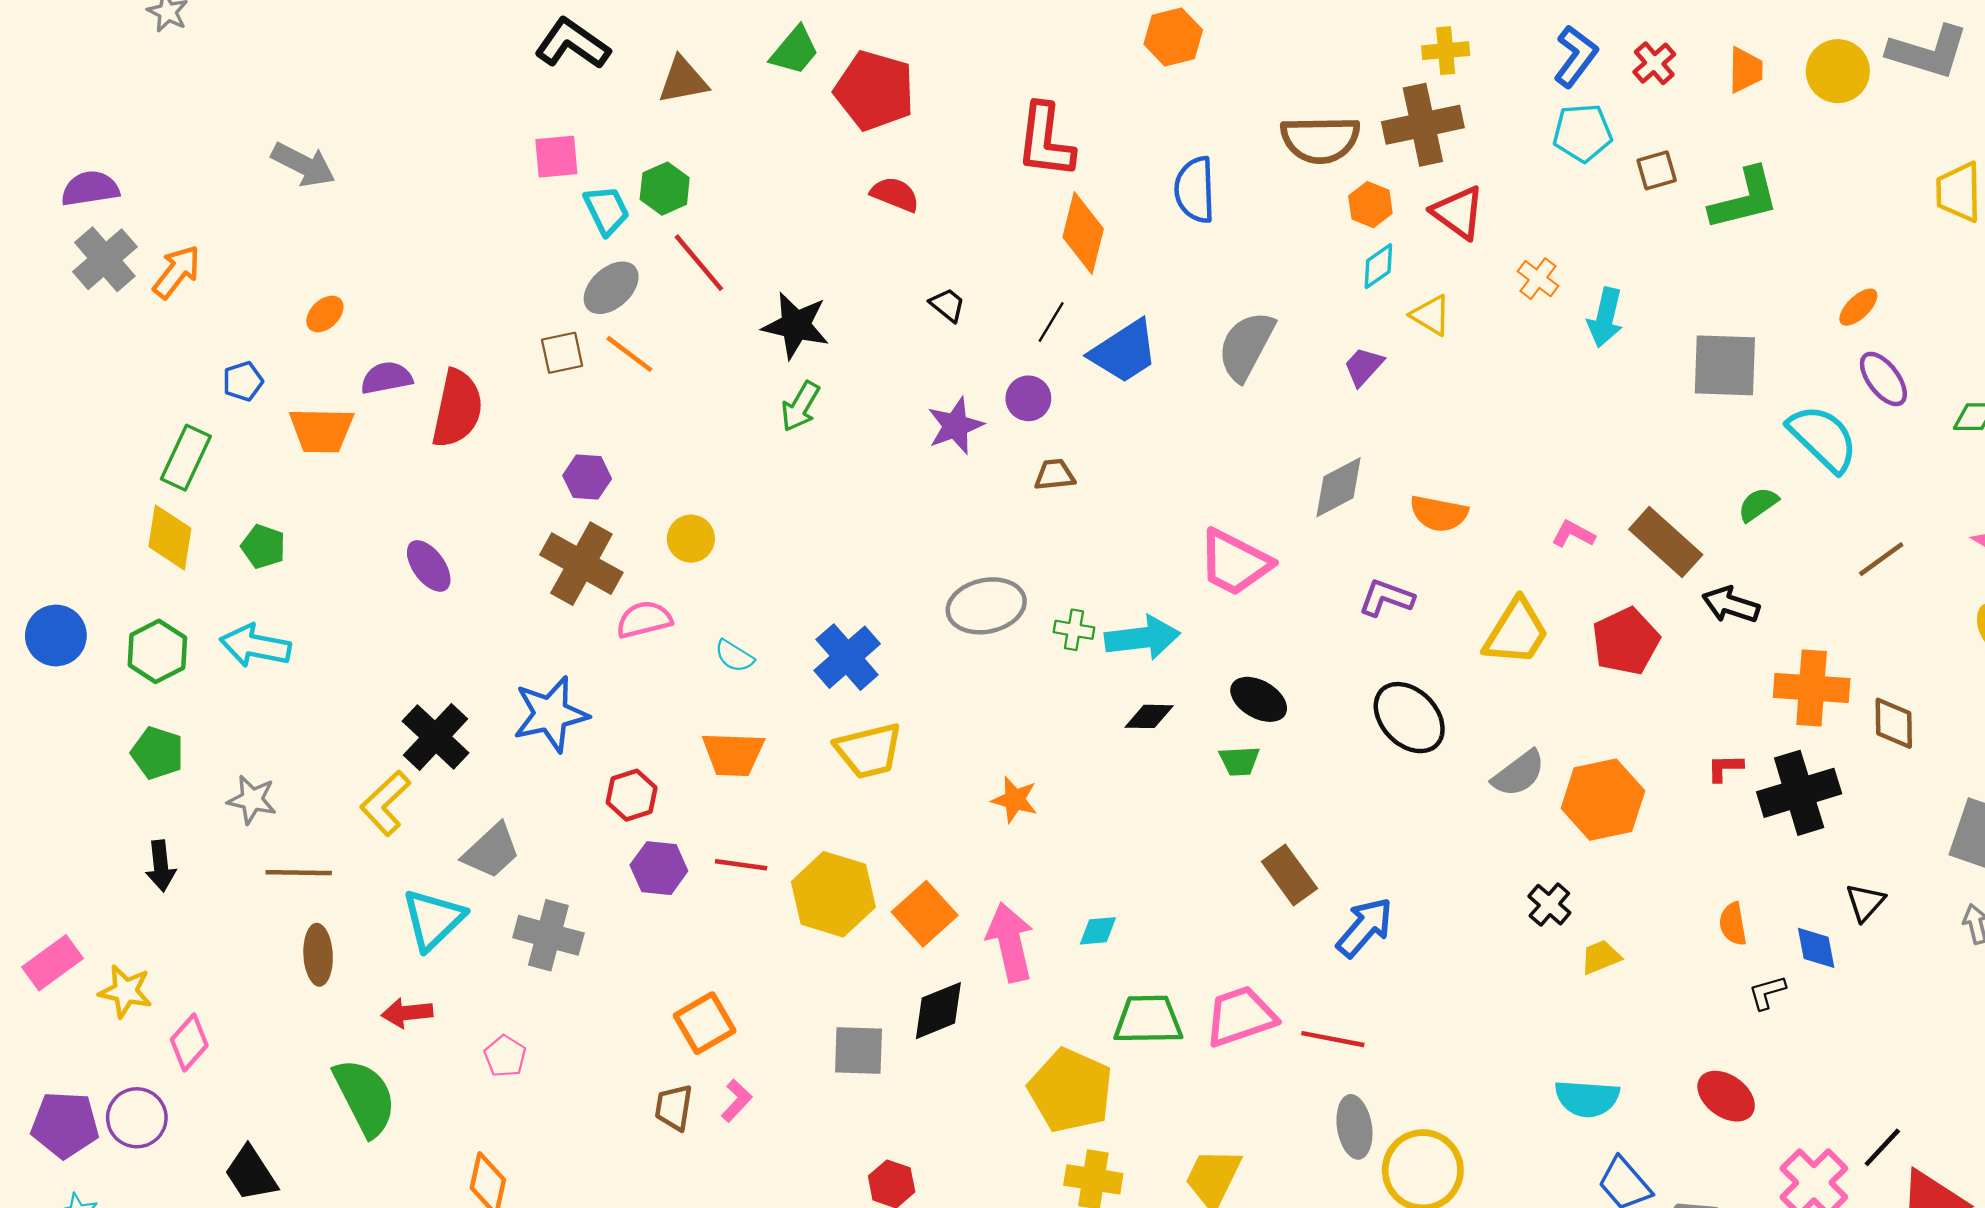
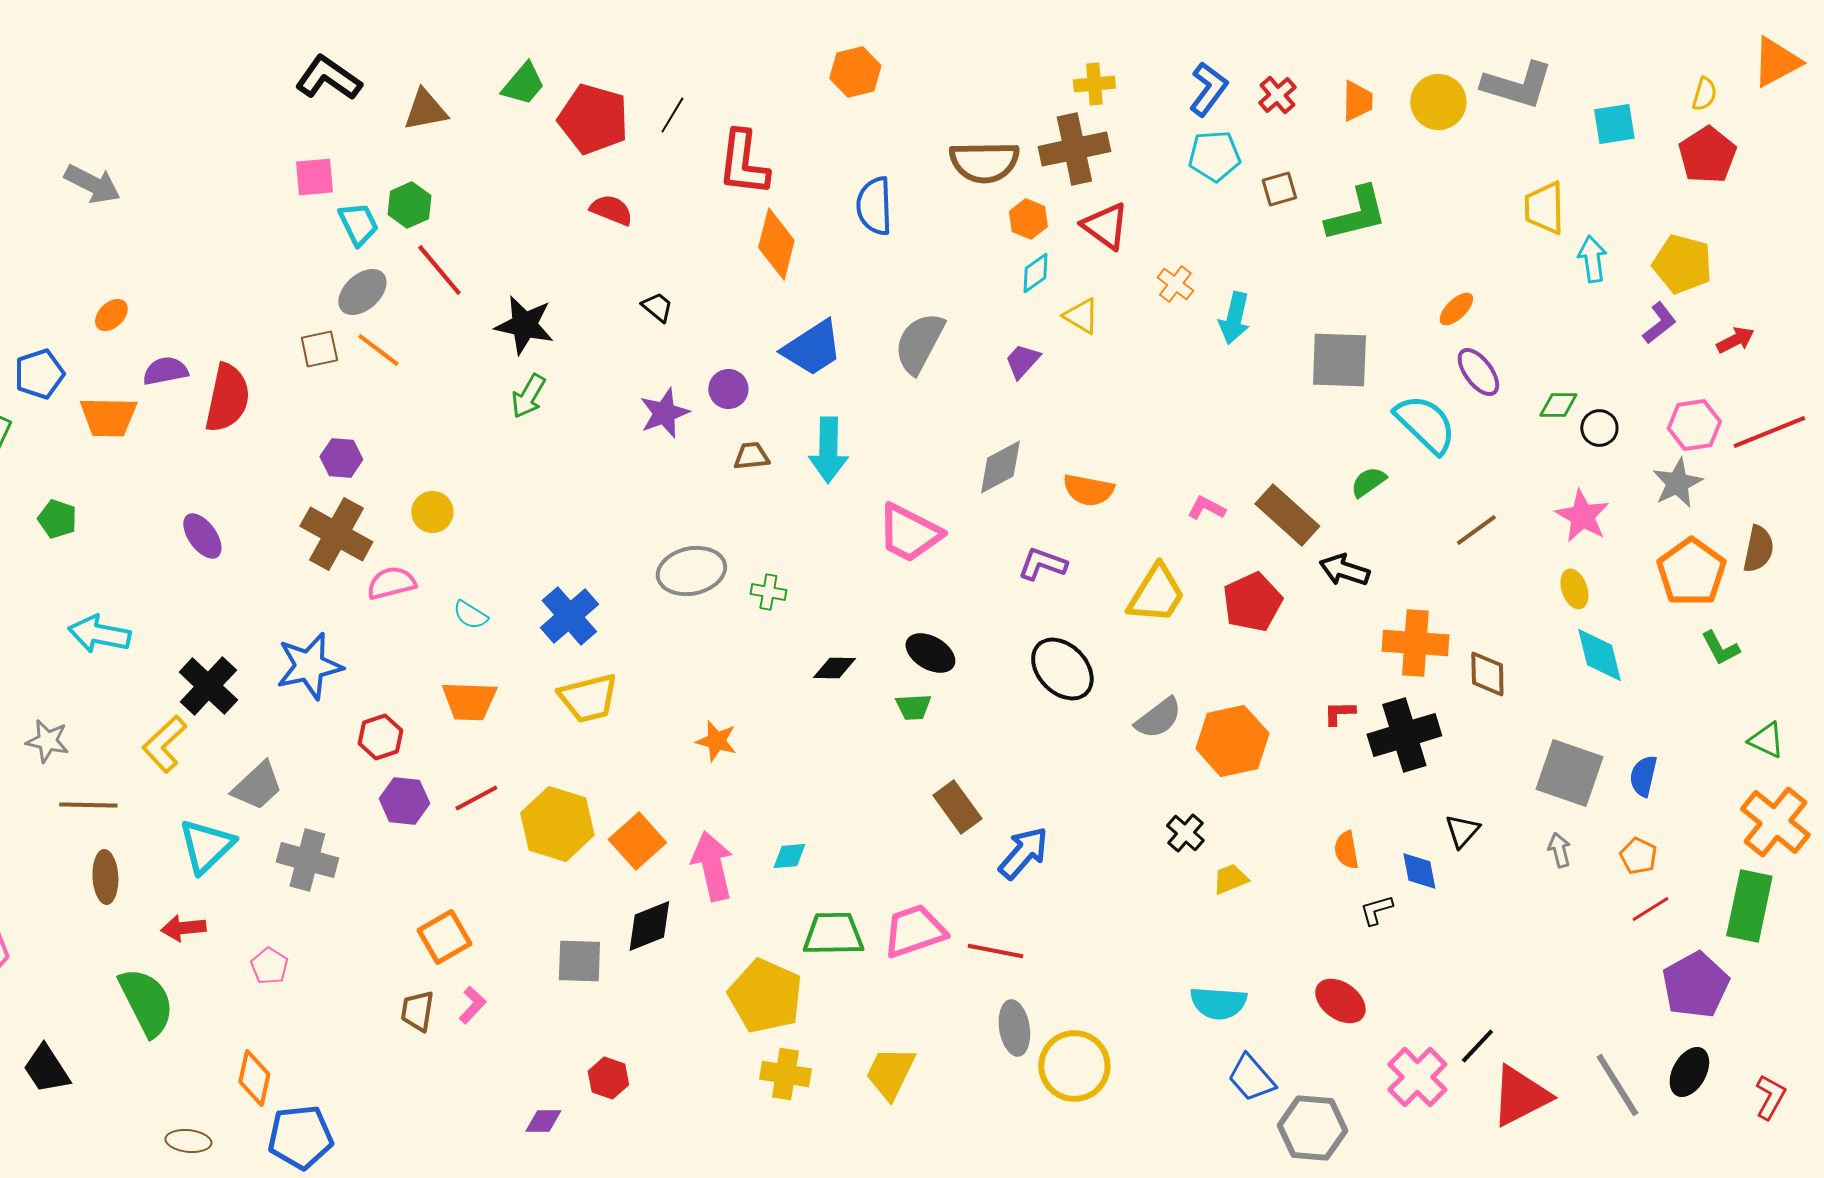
black line: (1051, 322) -> (672, 115), moved
blue pentagon: (243, 381) -> (39, 374), size x1.4
cyan arrow: (1142, 638) -> (828, 450), moved, turned 98
cyan arrow: (255, 646) -> (99, 634), moved
red line: (741, 865) -> (476, 798), turned -36

